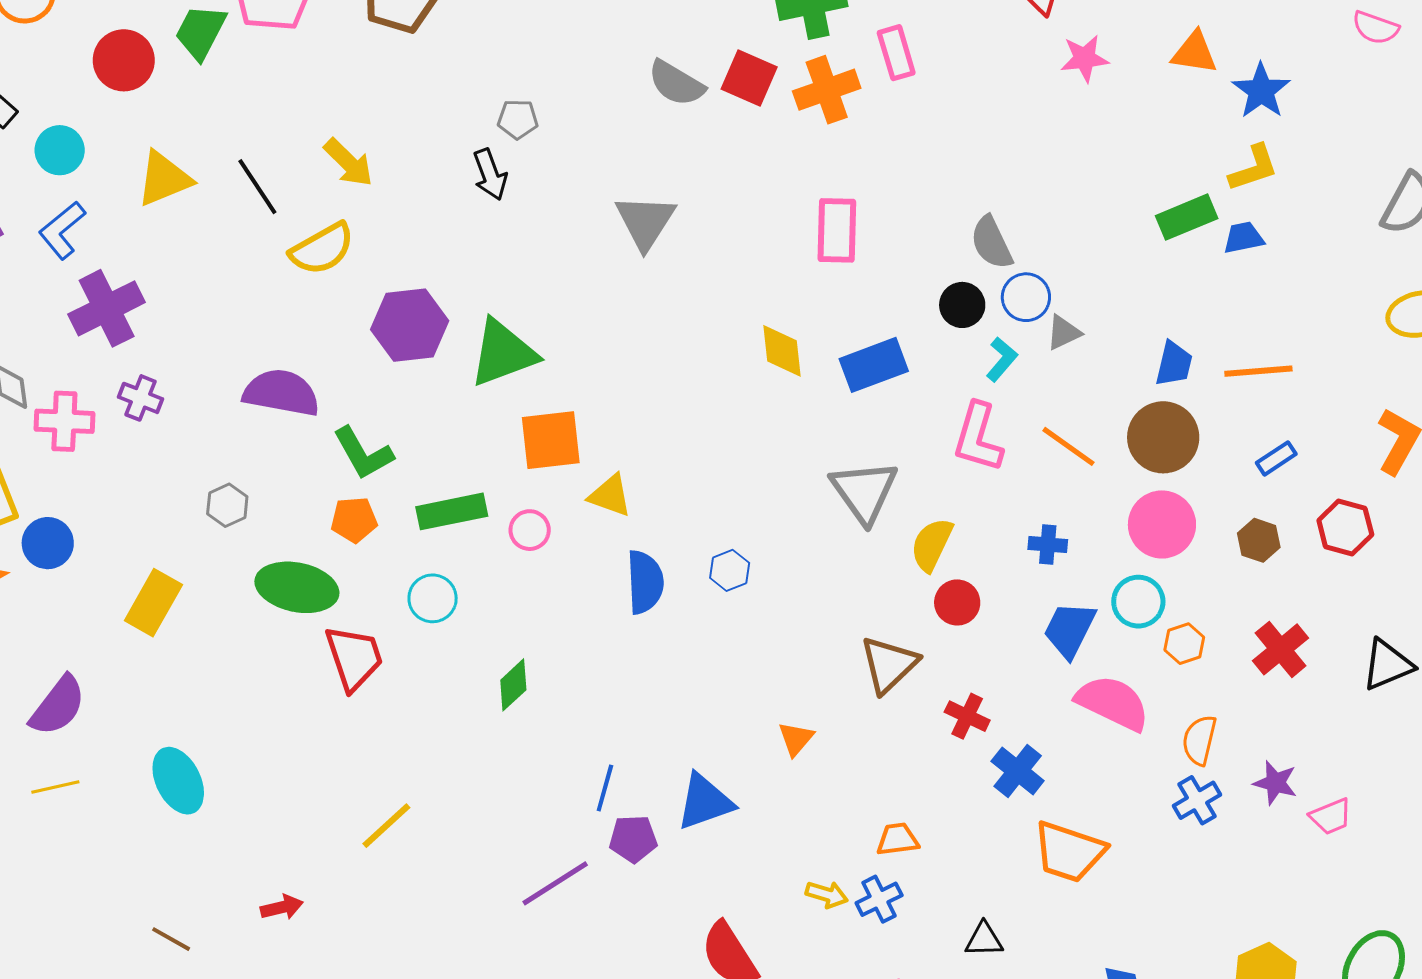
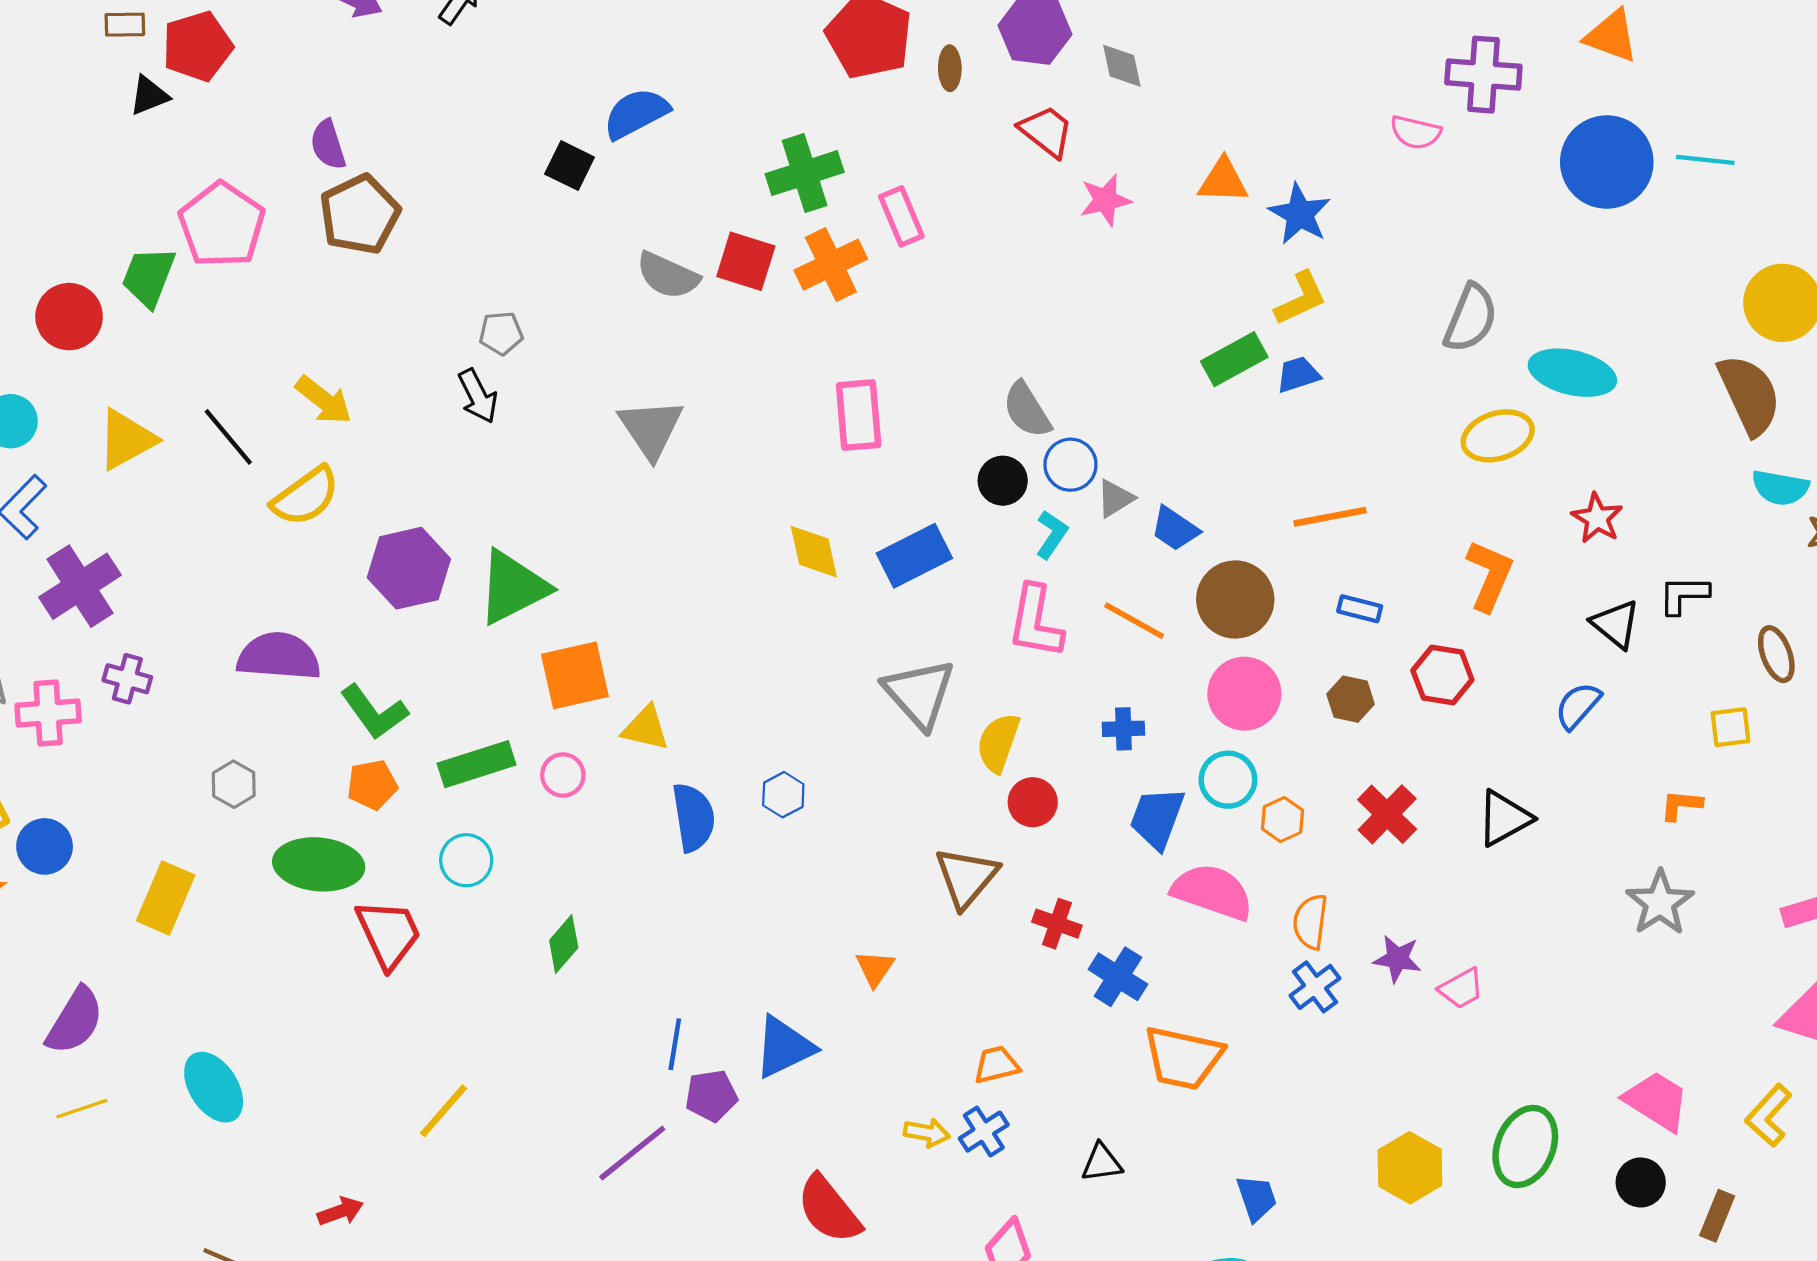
blue trapezoid: (1174, 364) -> (1175, 529), moved, turned 117
blue rectangle: (1276, 458) -> (1360, 609), turned 54

